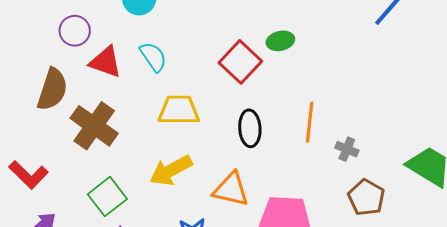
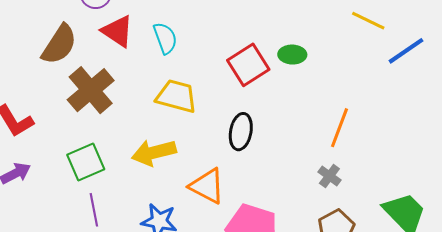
orange line: (310, 122) -> (339, 128), moved

